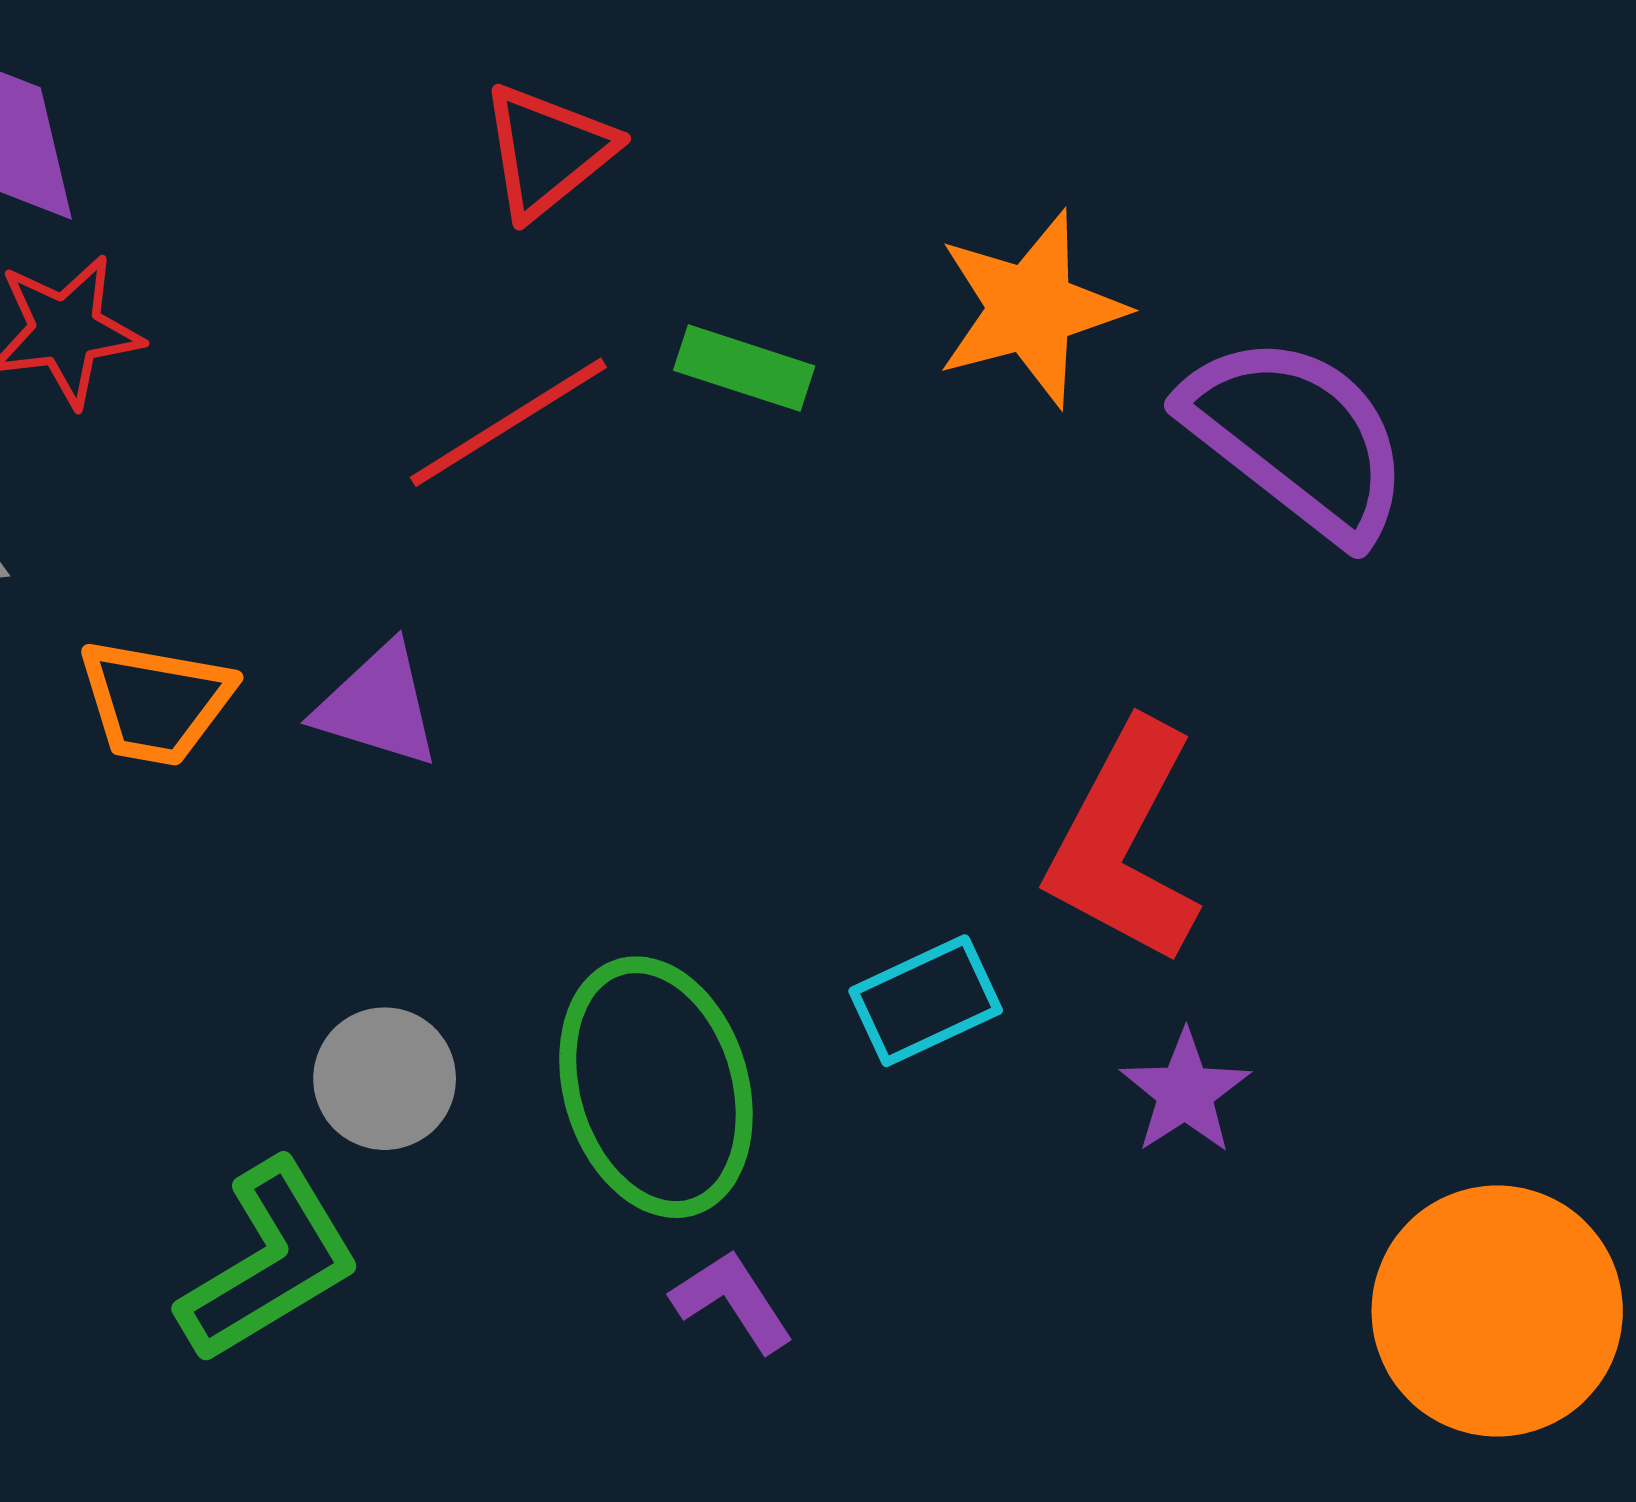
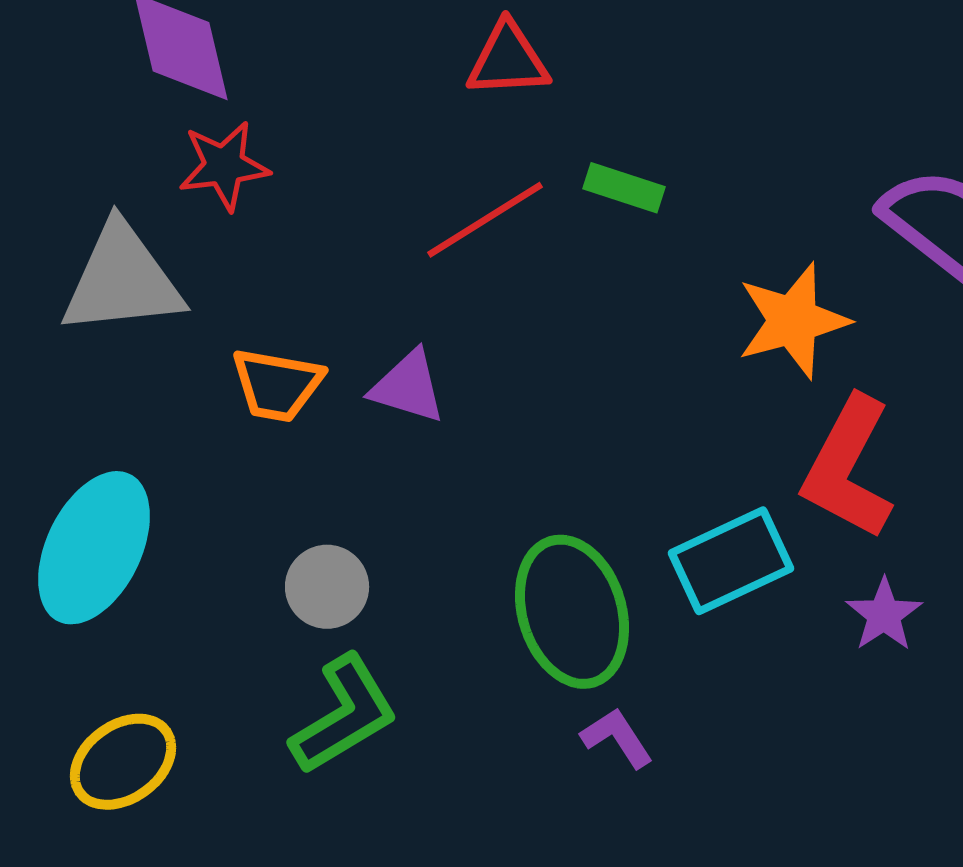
red triangle: (547, 151) -> (508, 60), turned 36
orange star: (1031, 309) -> (793, 321), moved
cyan rectangle: (926, 1001) -> (731, 561), size x1.4
gray circle: (385, 1079) -> (327, 587), moved

